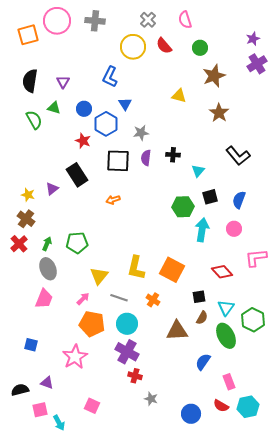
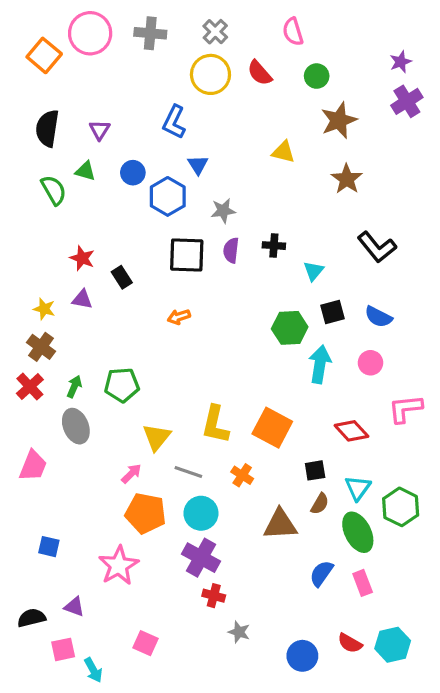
gray cross: (148, 20) -> (215, 32), moved
orange square: (28, 35) -> (44, 55), turned -35
red star: (83, 141) -> (82, 258), moved
black rectangle: (77, 175) -> (122, 277), size x0.6
purple triangle: (52, 189) -> (82, 299), turned 48
blue semicircle: (239, 200) -> (378, 317), turned -84
pink trapezoid: (44, 299) -> (33, 466), moved
pink rectangle: (229, 382) -> (363, 583), moved

